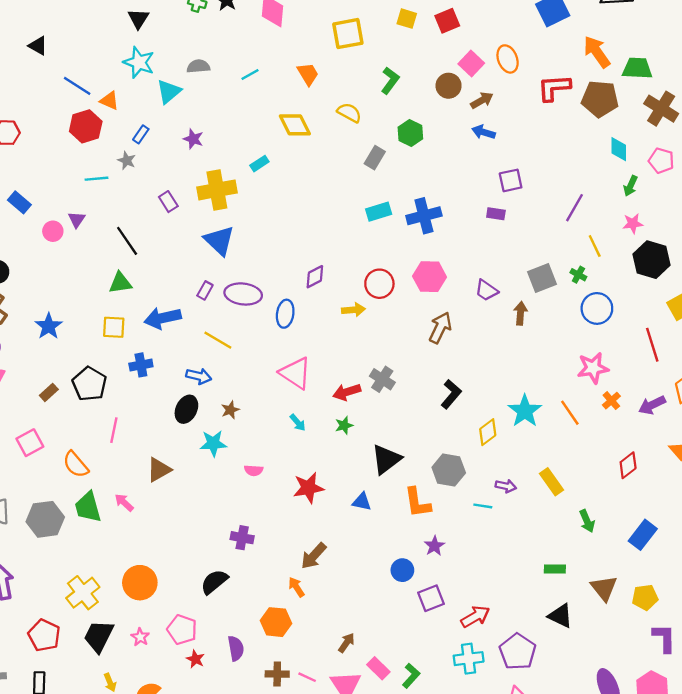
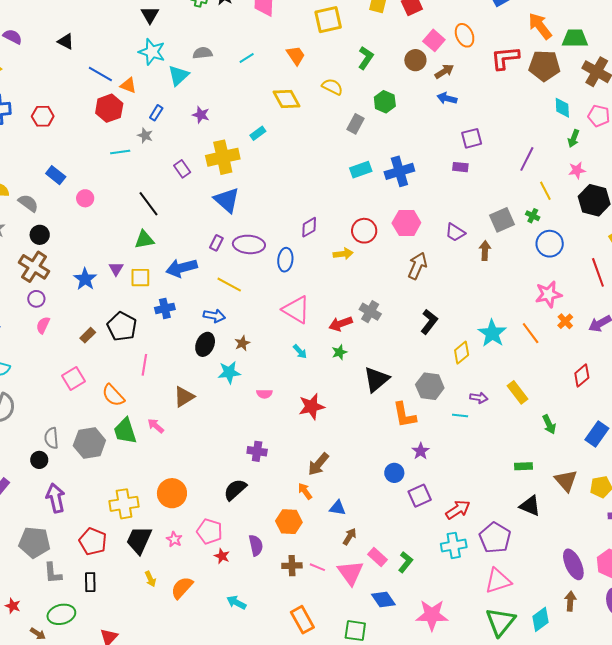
purple triangle: (77, 220) -> (116, 269), moved
blue triangle: (362, 502) -> (338, 508), moved
yellow cross: (83, 593) -> (124, 504), turned 32

